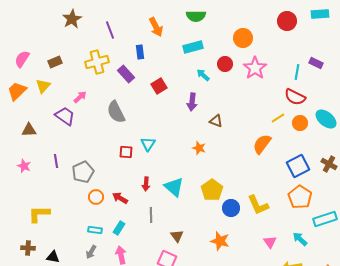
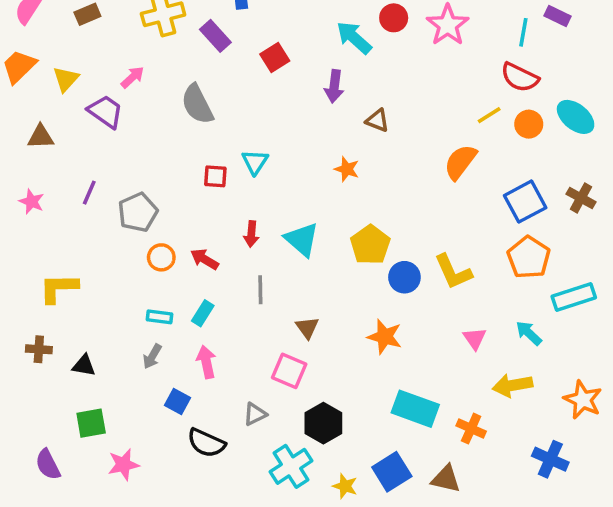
cyan arrow: (203, 75) -> (354, 38), size x1.5
yellow triangle: (43, 86) -> (66, 79), moved
purple line: (56, 161) -> (89, 193), turned 32

